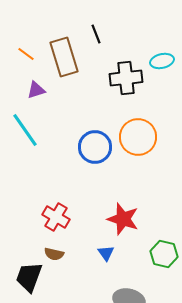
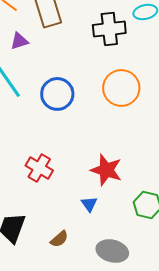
blue circle: (95, 147) -> (57, 94), moved
brown semicircle: (54, 254) -> (59, 239), moved, turned -54

